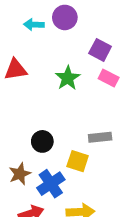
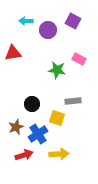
purple circle: (65, 17) -> (48, 30), moved
purple square: (100, 50) -> (73, 21), moved
green star: (68, 78) -> (57, 70), moved, turned -30

